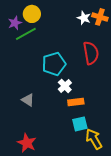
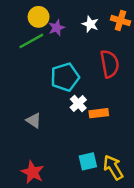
white star: (84, 18) -> (90, 24), moved
purple star: (15, 23) -> (57, 28), moved
orange rectangle: (76, 102) -> (99, 113), moved
cyan square: (80, 124) -> (88, 161), moved

